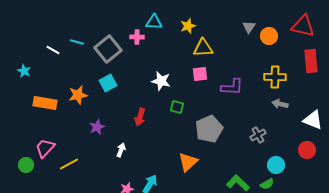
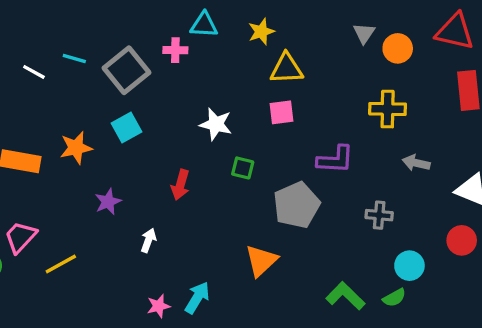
yellow cross: (275, 77) -> (388, 109), moved
purple L-shape: (232, 87) -> (335, 160), moved
gray cross: (258, 135) -> (379, 215), turned 35

